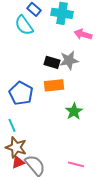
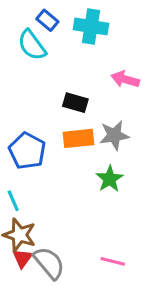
pink arrow: (83, 34) -> (125, 79), moved
gray star: (69, 60) -> (114, 135), moved
red triangle: (18, 162) -> (23, 258), turned -32

